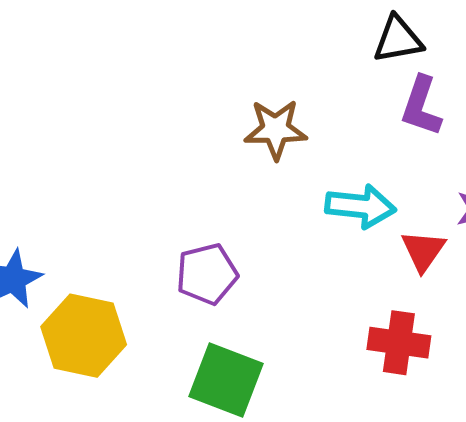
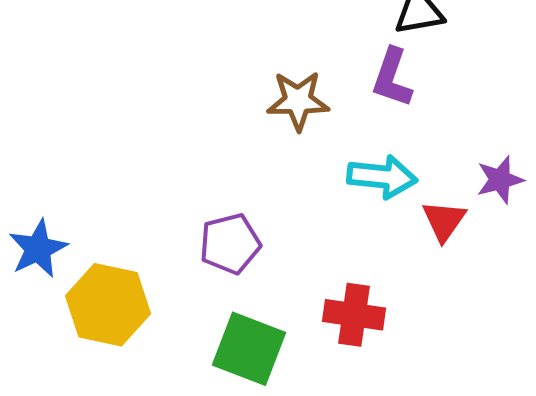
purple L-shape: (421, 106) -> (392, 78), moved
red cross: (399, 343) -> (354, 315), moved

